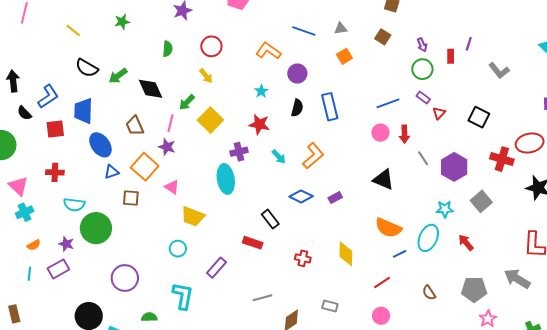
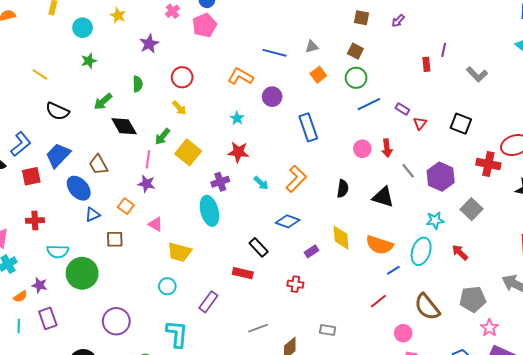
purple arrow: (422, 45) -> (398, 21), moved, turned 72
green circle: (422, 69) -> (356, 78), moved
green arrow: (118, 76) -> (103, 102), moved
blue line: (388, 103) -> (369, 104), moved
black semicircle: (297, 108) -> (343, 189), moved
blue trapezoid: (83, 111) -> (58, 155), turned 48
brown trapezoid: (135, 126) -> (98, 165), moved
orange square: (145, 167) -> (126, 206), size x0.6
black triangle: (383, 180) -> (383, 197), moved
purple rectangle: (335, 198) -> (312, 251), moved
purple star: (66, 244) -> (39, 285), moved
yellow diamond: (346, 254) -> (341, 238), moved
purple rectangle: (58, 269) -> (48, 318), turned -75
brown semicircle: (429, 293) -> (427, 307), size x1.8
pink circle: (381, 316) -> (403, 333), moved

